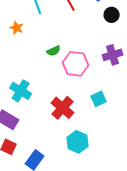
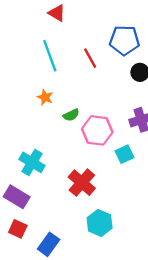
orange star: (17, 28) -> (45, 97), moved
cyan square: (99, 99) -> (125, 154), moved

